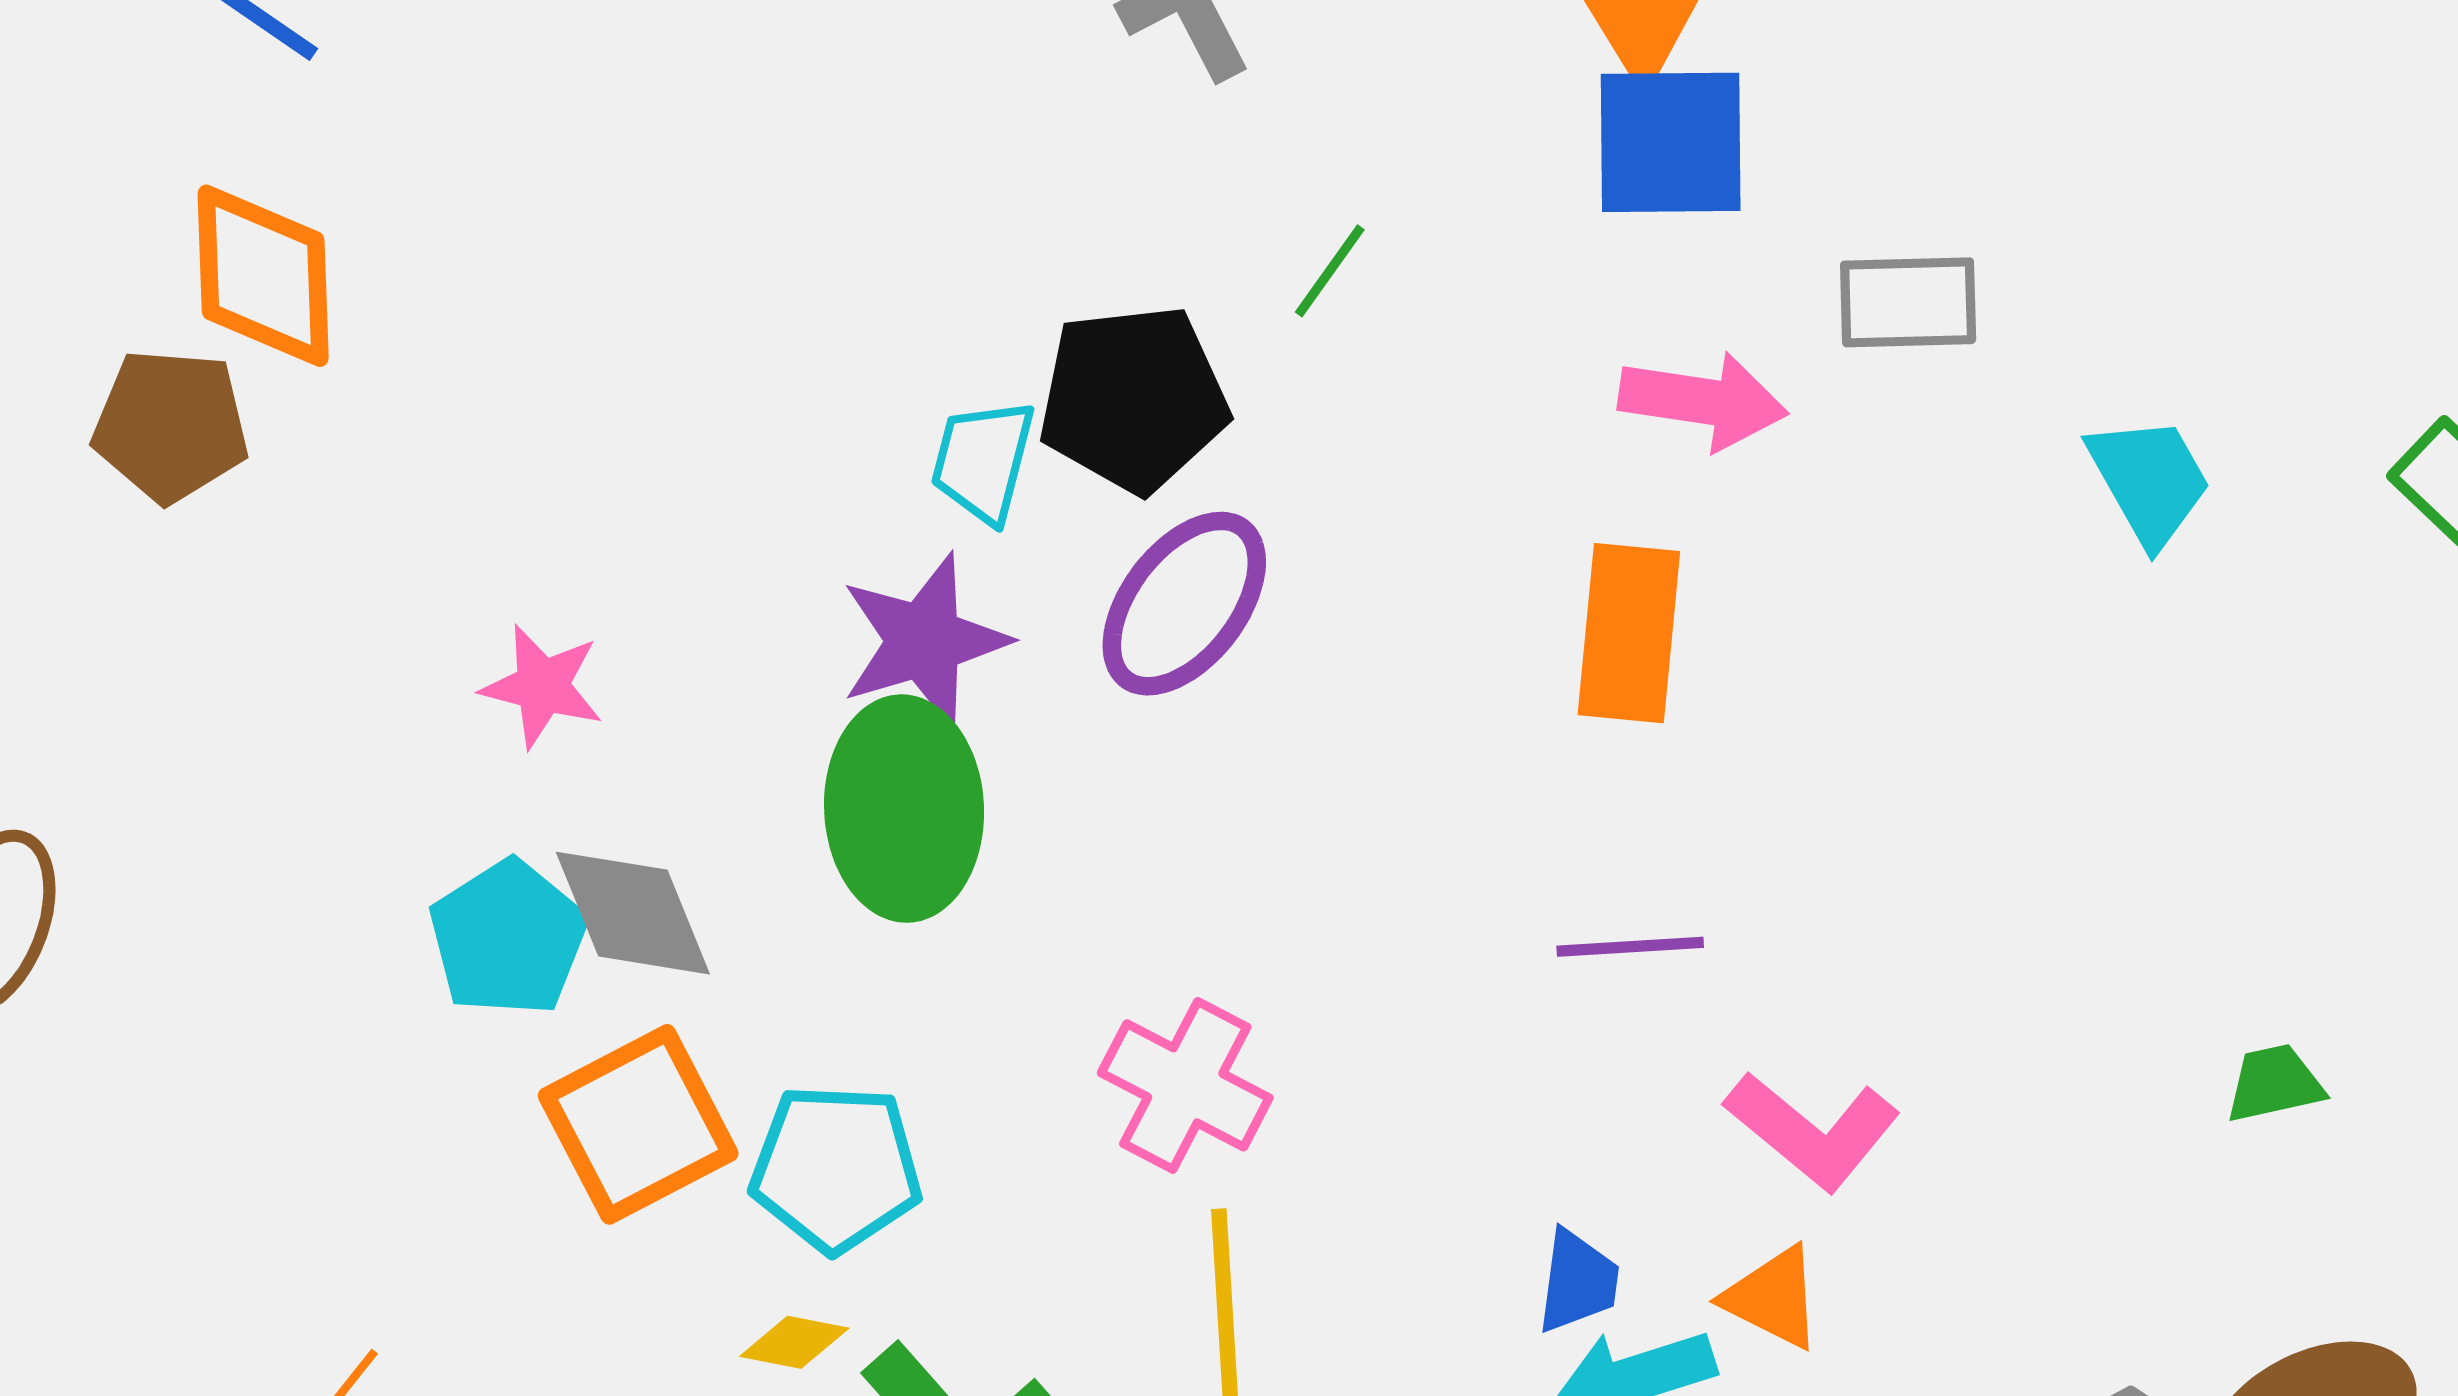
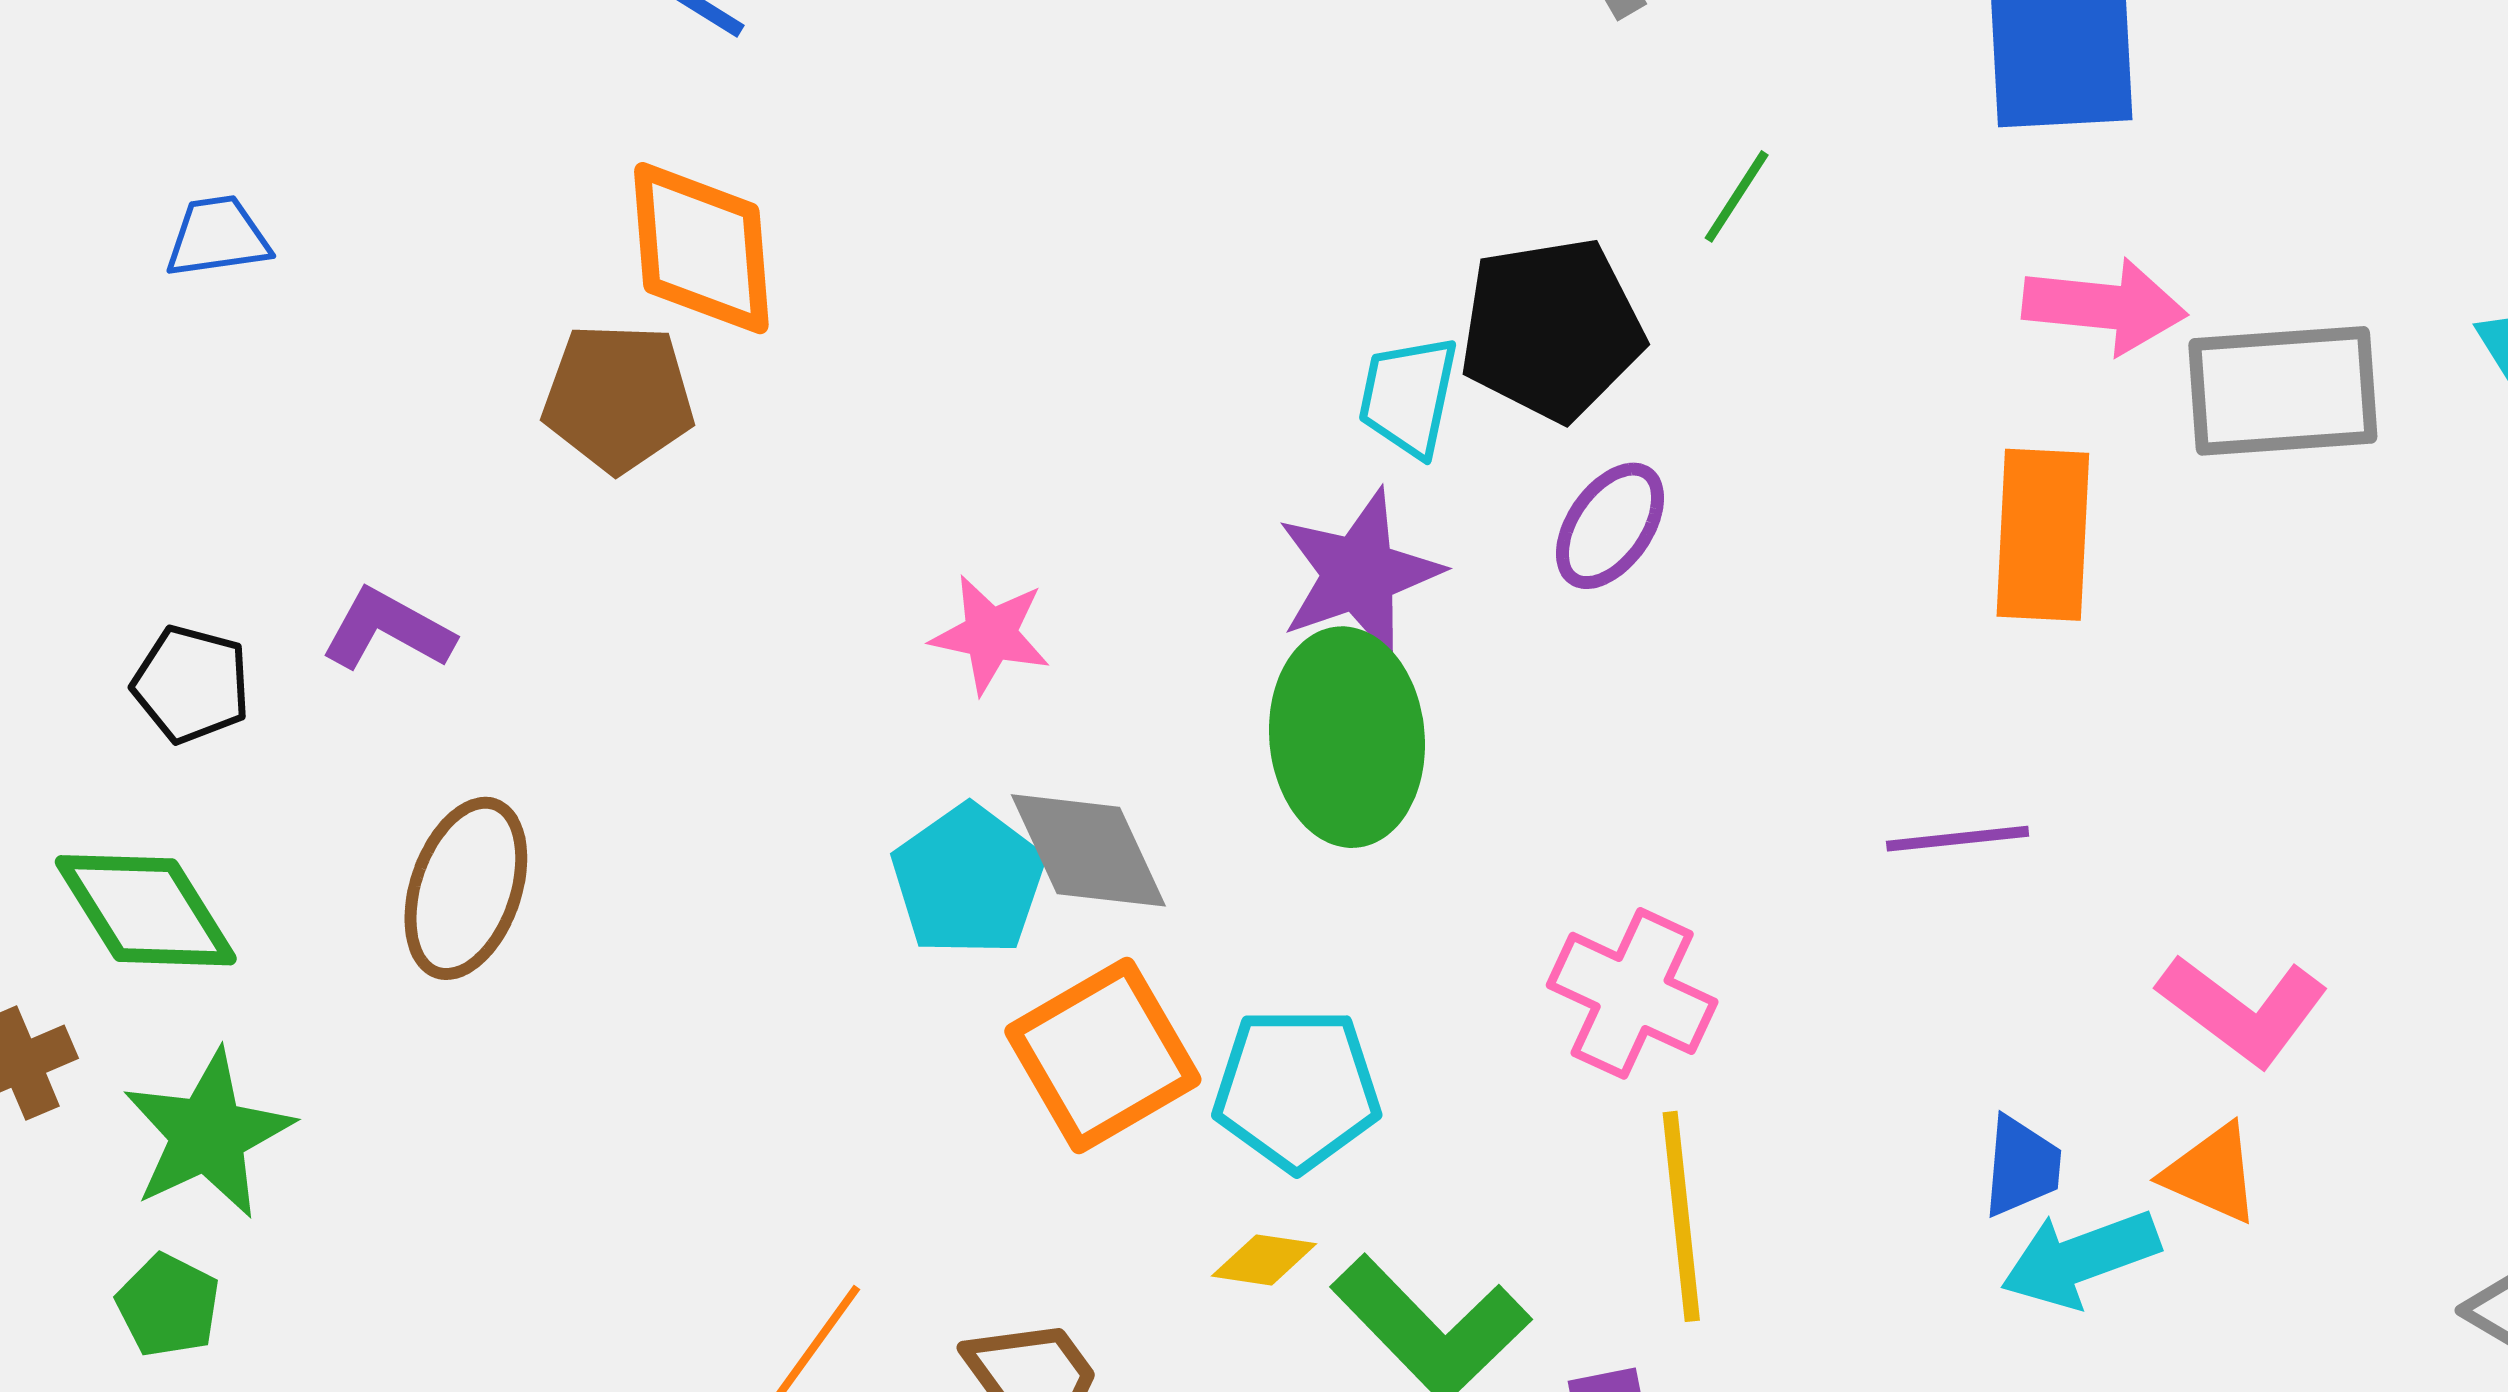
gray rectangle: (1908, 302) -> (2283, 391), moved, size x1.4
purple ellipse: (1184, 604) -> (1610, 526), size x0.7
purple line: (1630, 947) -> (1958, 839), moved

